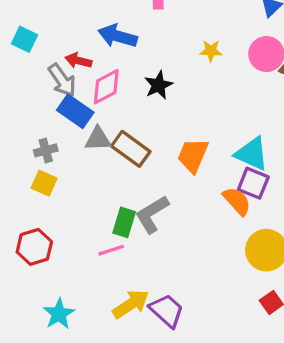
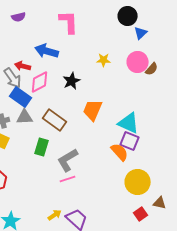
gray triangle: (98, 139) -> (25, 117), moved
orange trapezoid: (193, 155) -> (93, 110), moved
green rectangle: (124, 222) -> (42, 147), moved
pink line: (111, 250) -> (68, 179), moved
yellow arrow: (131, 304) -> (55, 215), size x0.6

